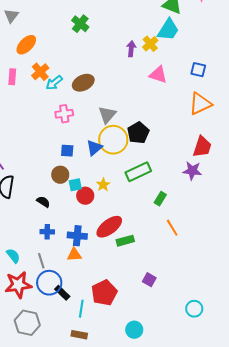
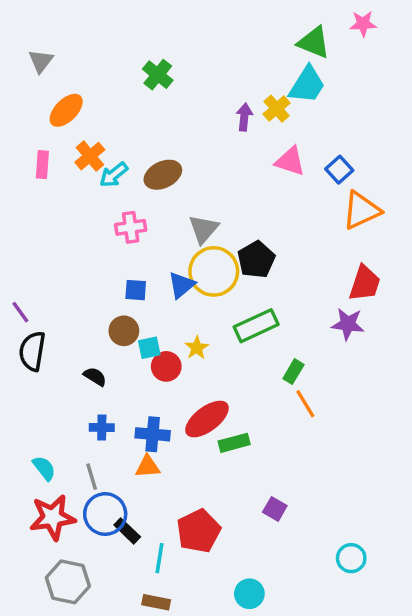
blue square: (198, 70) -> (339, 170), moved, turned 35
orange line: (172, 228) -> (305, 404), moved

